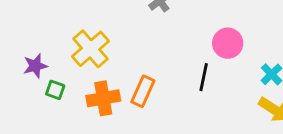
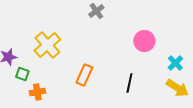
black line: (204, 77) -> (129, 83), moved
orange cross: (103, 98) -> (37, 92), moved, size x0.7

